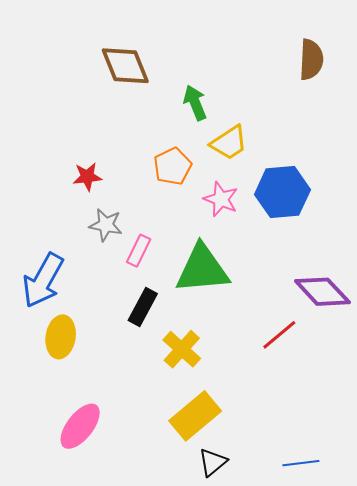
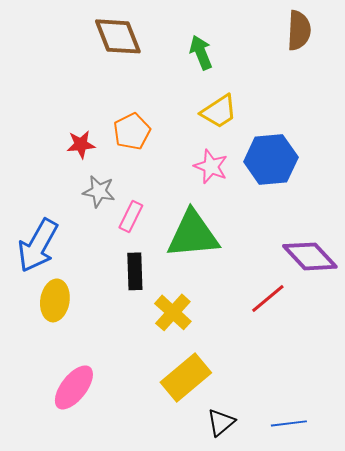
green arrow: (195, 103) -> (201, 52), moved
orange pentagon: (173, 166) -> (132, 131), moved
black rectangle: (143, 307) -> (135, 271), turned -30
black triangle: (213, 462) -> (221, 422), moved

